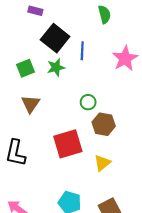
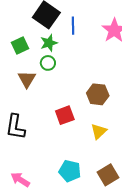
green circle: (88, 102) -> (48, 63), moved
red square: (68, 144) -> (65, 115), size x0.7

